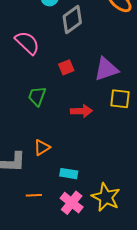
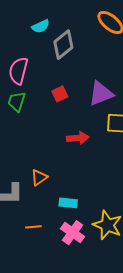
pink semicircle: (27, 43) -> (18, 71), turned -116
green trapezoid: (37, 96) -> (17, 102), moved

